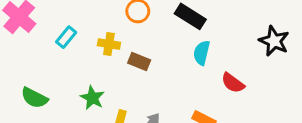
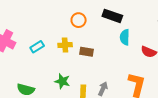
cyan rectangle: (66, 37) -> (37, 47), turned 32

